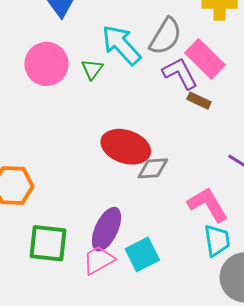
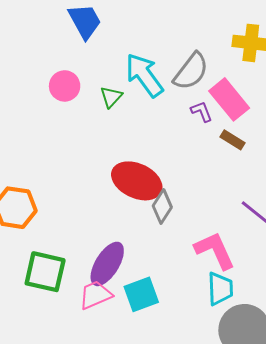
pink circle: (46, 64) -> (65, 86), size x0.7
purple L-shape: (180, 73) -> (202, 111), size x0.6
brown rectangle: (199, 101) -> (232, 140), moved
gray diamond: (153, 168) -> (162, 207), turned -60

